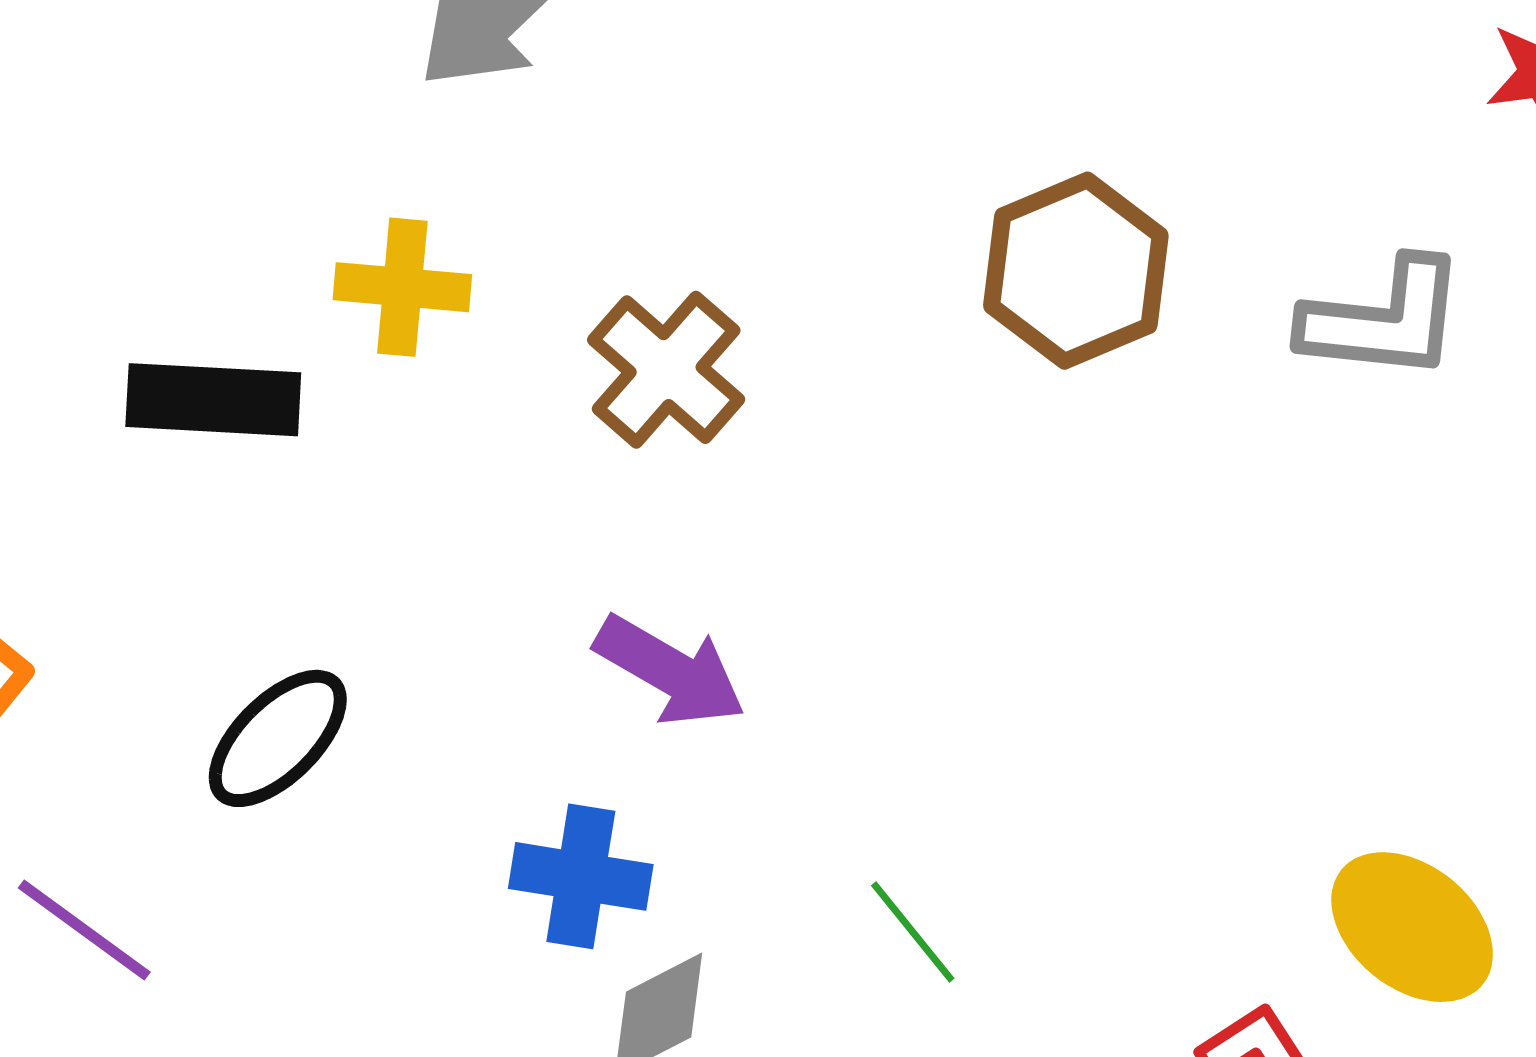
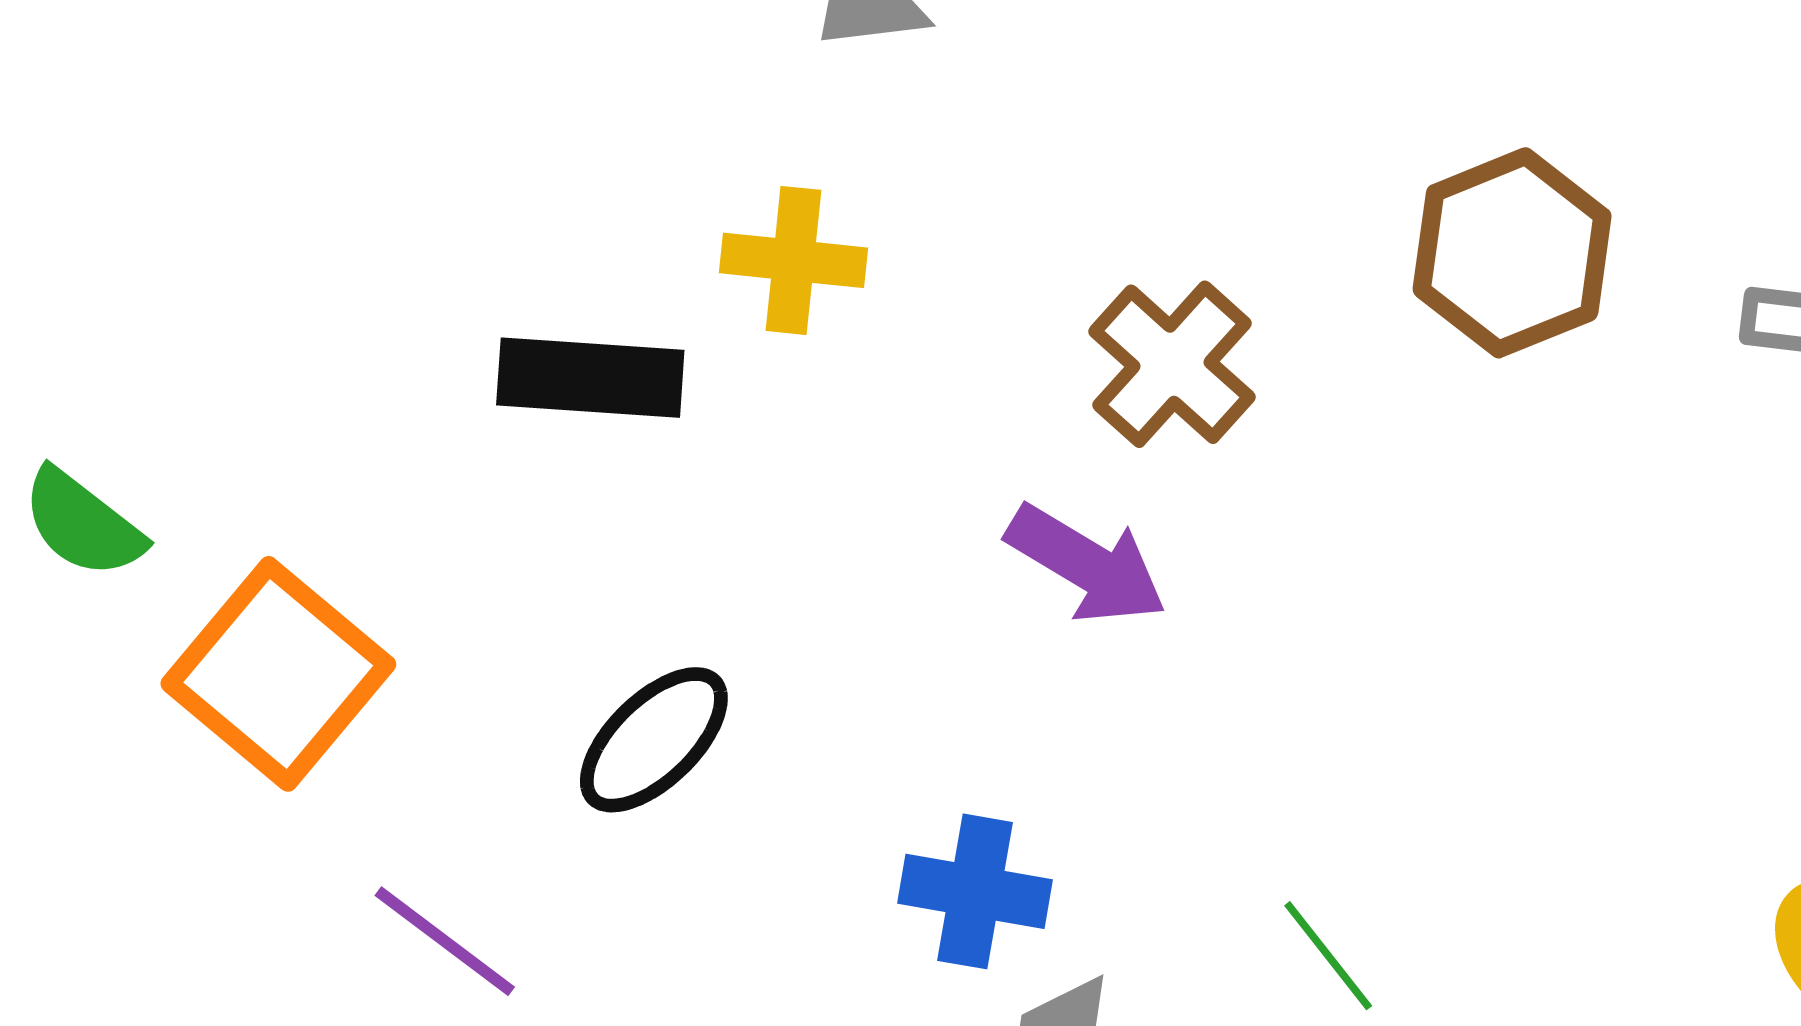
brown cross: (666, 370) -> (1172, 364), moved
purple arrow: (670, 671) -> (1087, 564), moved

